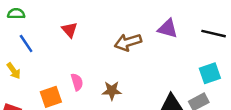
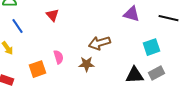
brown arrow: (128, 42) -> (100, 43), moved
cyan square: (210, 73) -> (152, 47), moved

